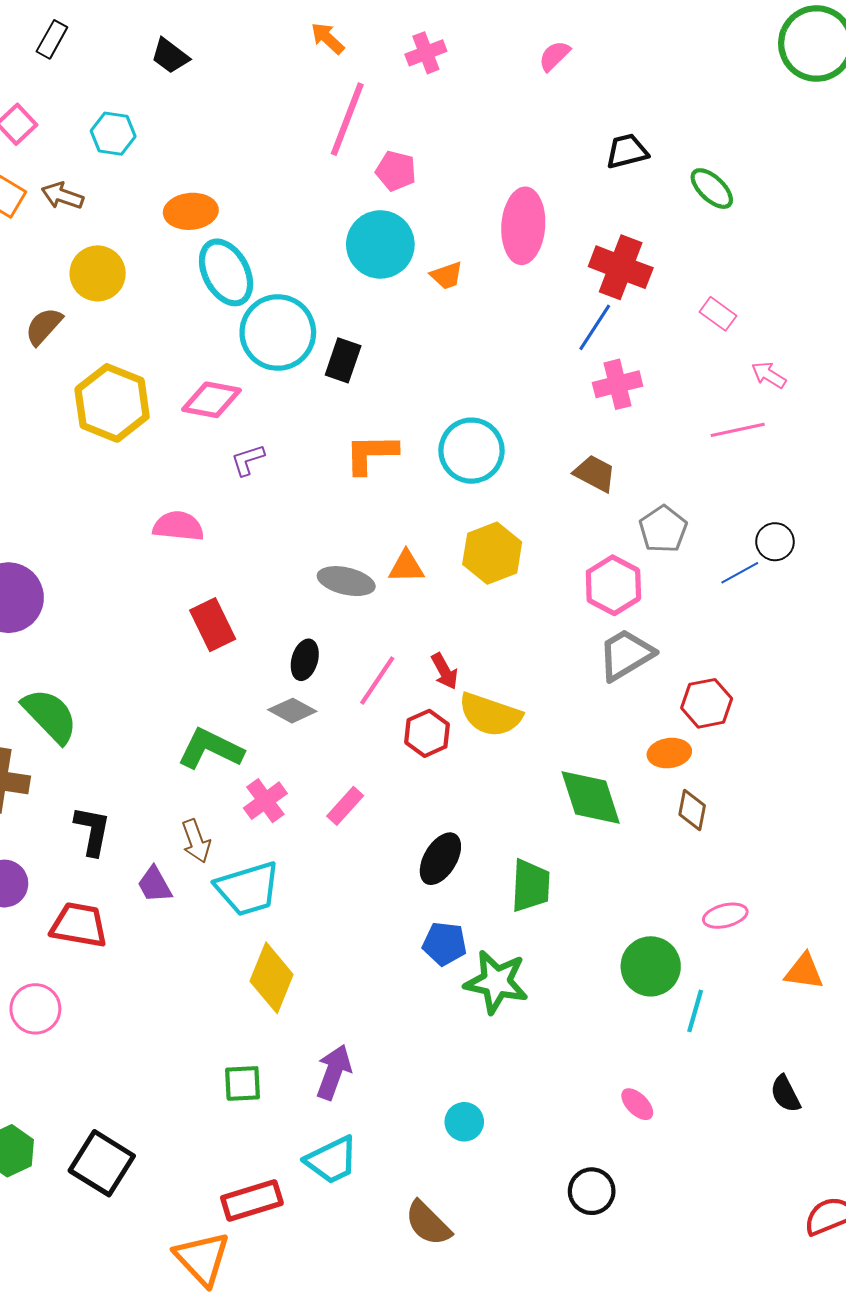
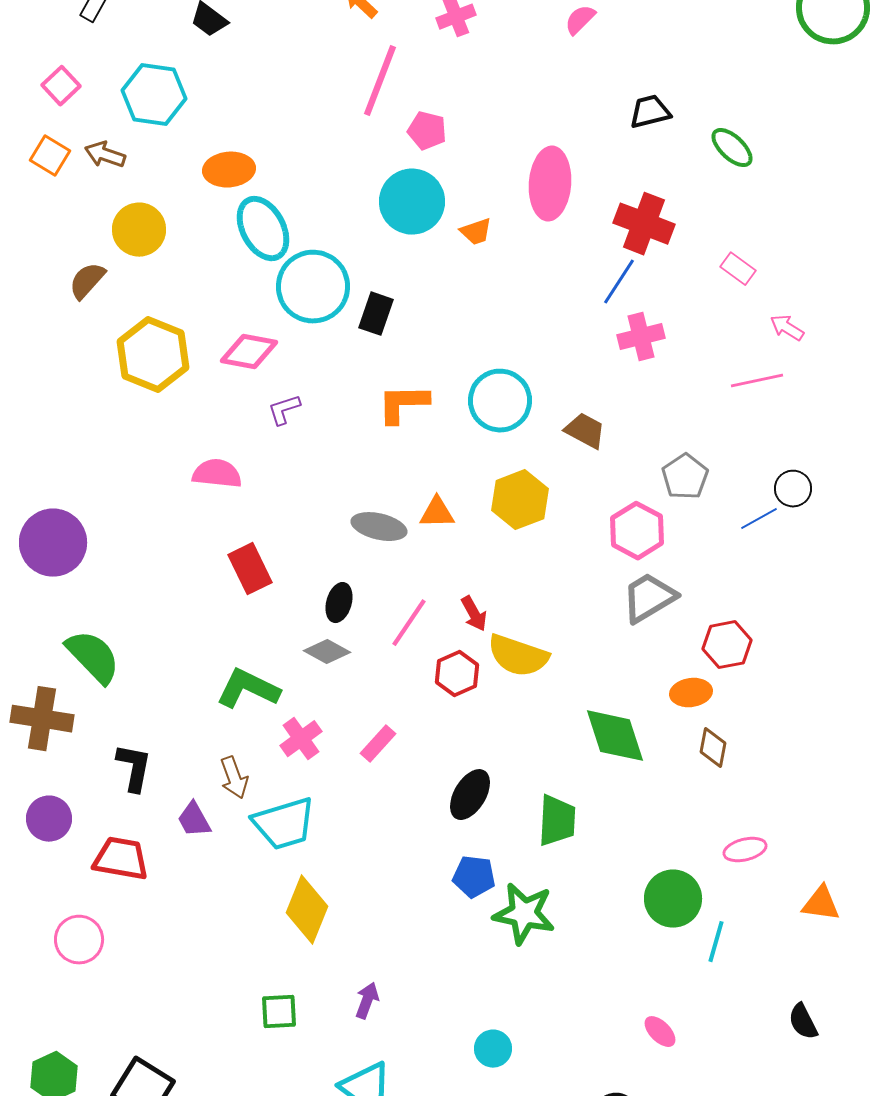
cyan hexagon: (113, 134) -> (154, 95), size x1.5
brown trapezoid: (595, 473) -> (585, 431), moved
purple arrow: (334, 1072) -> (367, 1001), size x0.7

